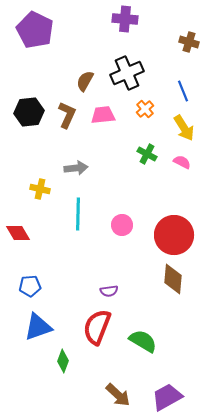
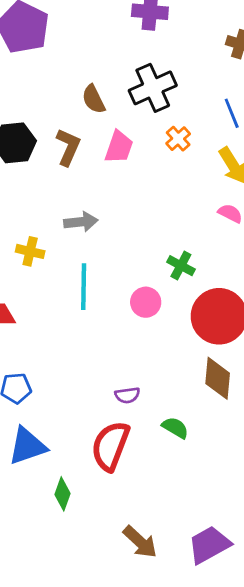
brown semicircle: (85, 81) -> (94, 99), turned -55
pink trapezoid: (103, 115) -> (119, 147), turned 115
green cross: (147, 154) -> (181, 266), moved
green semicircle: (143, 341) -> (175, 428), moved, size x0.7

